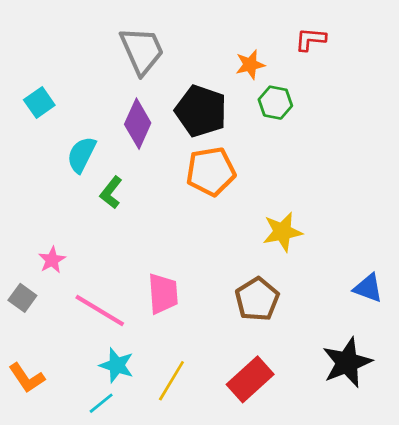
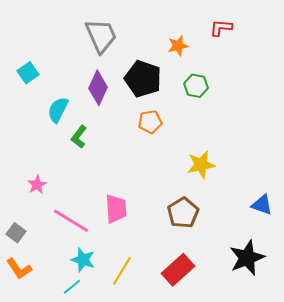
green hexagon: (275, 103) -> (196, 86), moved
orange pentagon: (211, 171) -> (150, 122), size x0.7
gray square: (22, 298) -> (16, 233), moved

